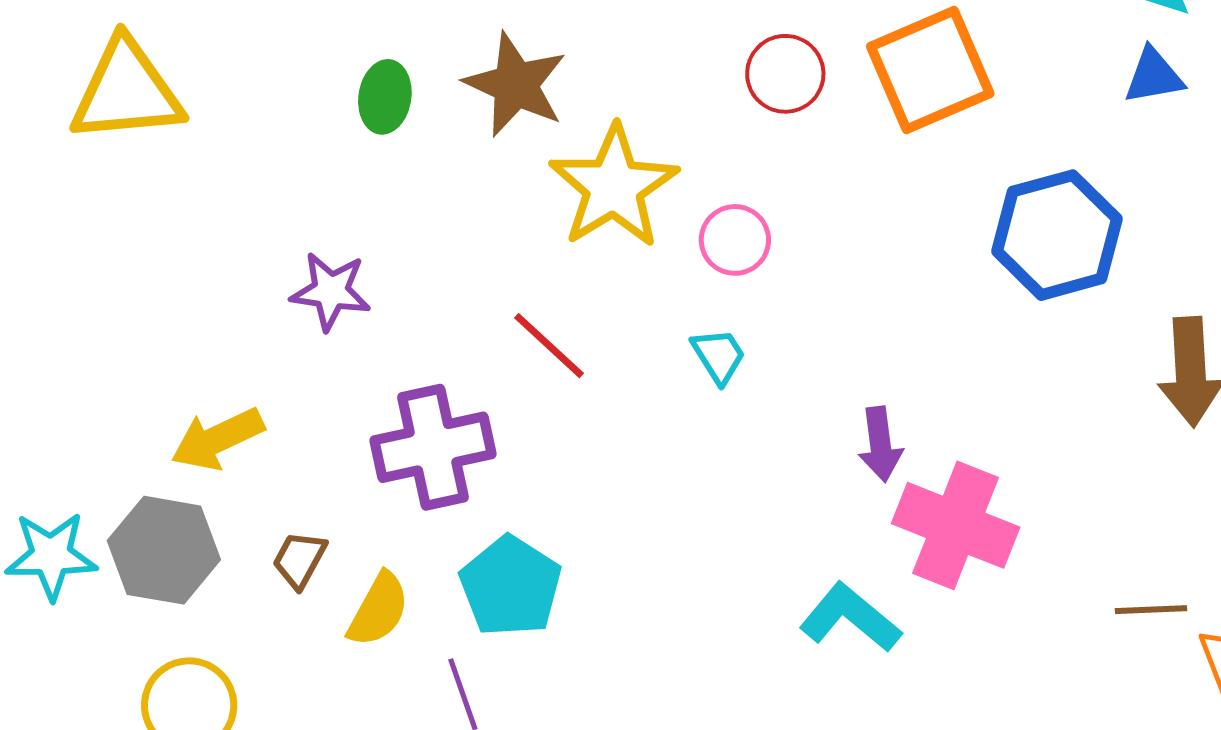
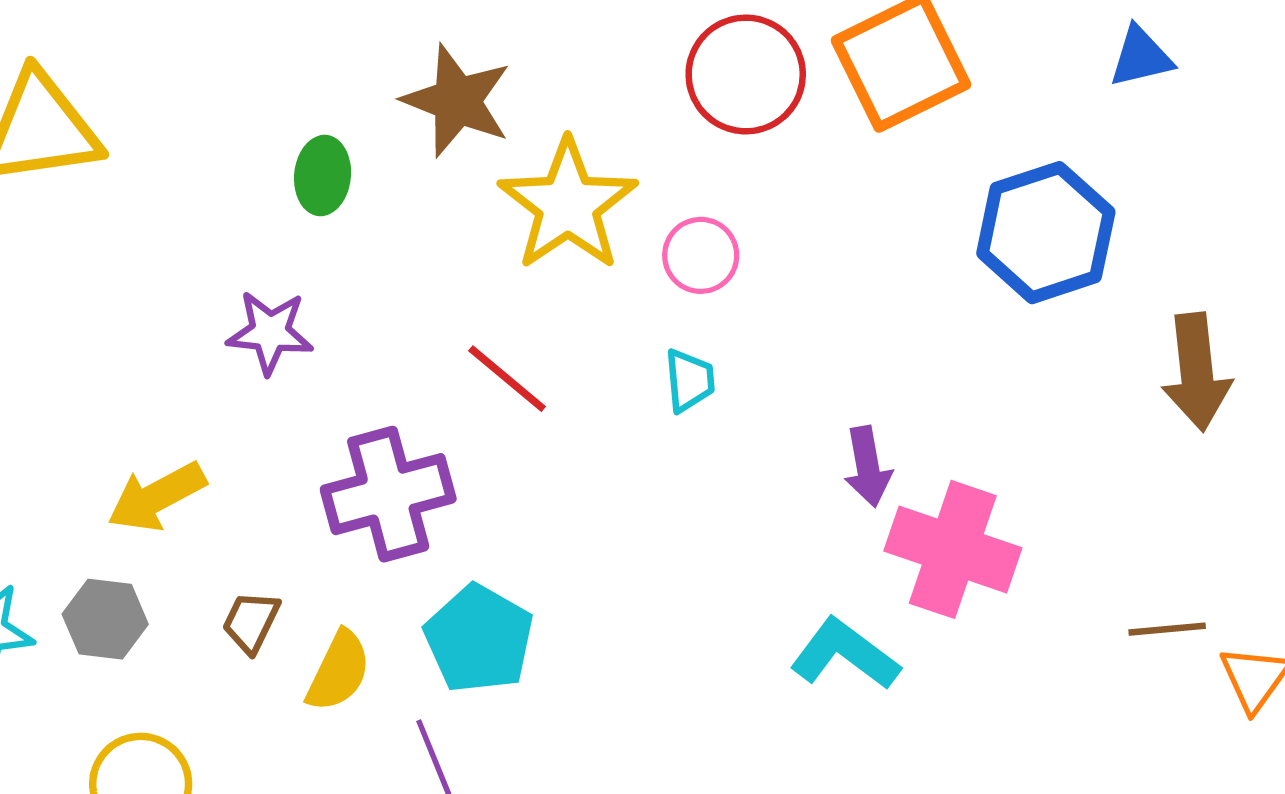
red circle: (785, 74) -> (746, 74), size x1.4
green ellipse: (385, 97) -> (323, 176), moved
cyan trapezoid: (719, 356) -> (689, 380), turned 30
gray hexagon: (164, 550) -> (105, 619), size x0.7

